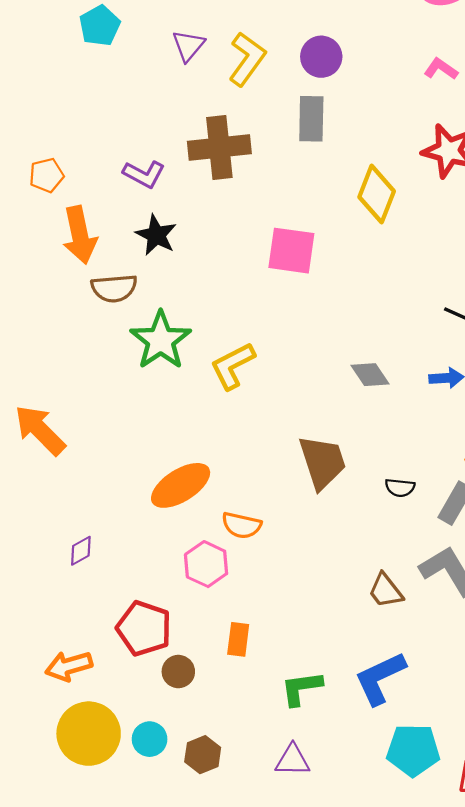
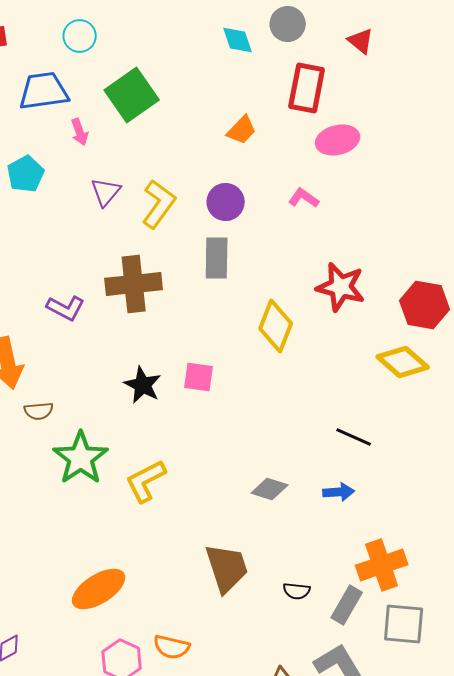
pink L-shape: (441, 69) -> (304, 198), moved
black star: (156, 235) -> (143, 385), moved
pink square: (291, 251) -> (199, 377), size x0.7
brown semicircle: (114, 288) -> (39, 411), size x0.7
gray diamond: (370, 375) -> (270, 489), turned -39
orange semicircle: (241, 525) -> (172, 647), moved

